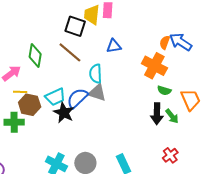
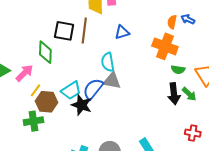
black square: (75, 26) -> (64, 31), moved
blue arrow: (181, 42) -> (188, 19), size x0.6
brown line: (70, 52) -> (84, 31), moved, turned 65
yellow line: (20, 92) -> (35, 90), turned -48
red cross: (170, 155) -> (193, 133), turned -35

